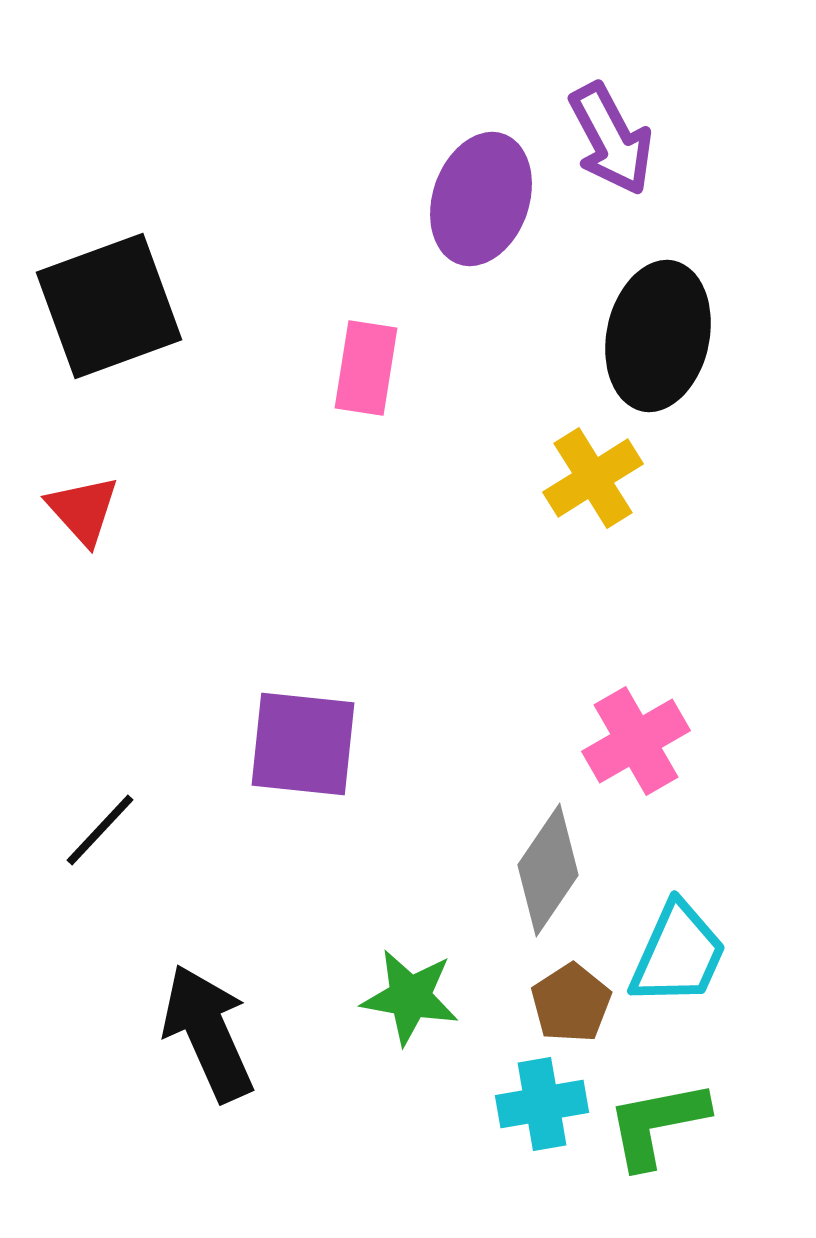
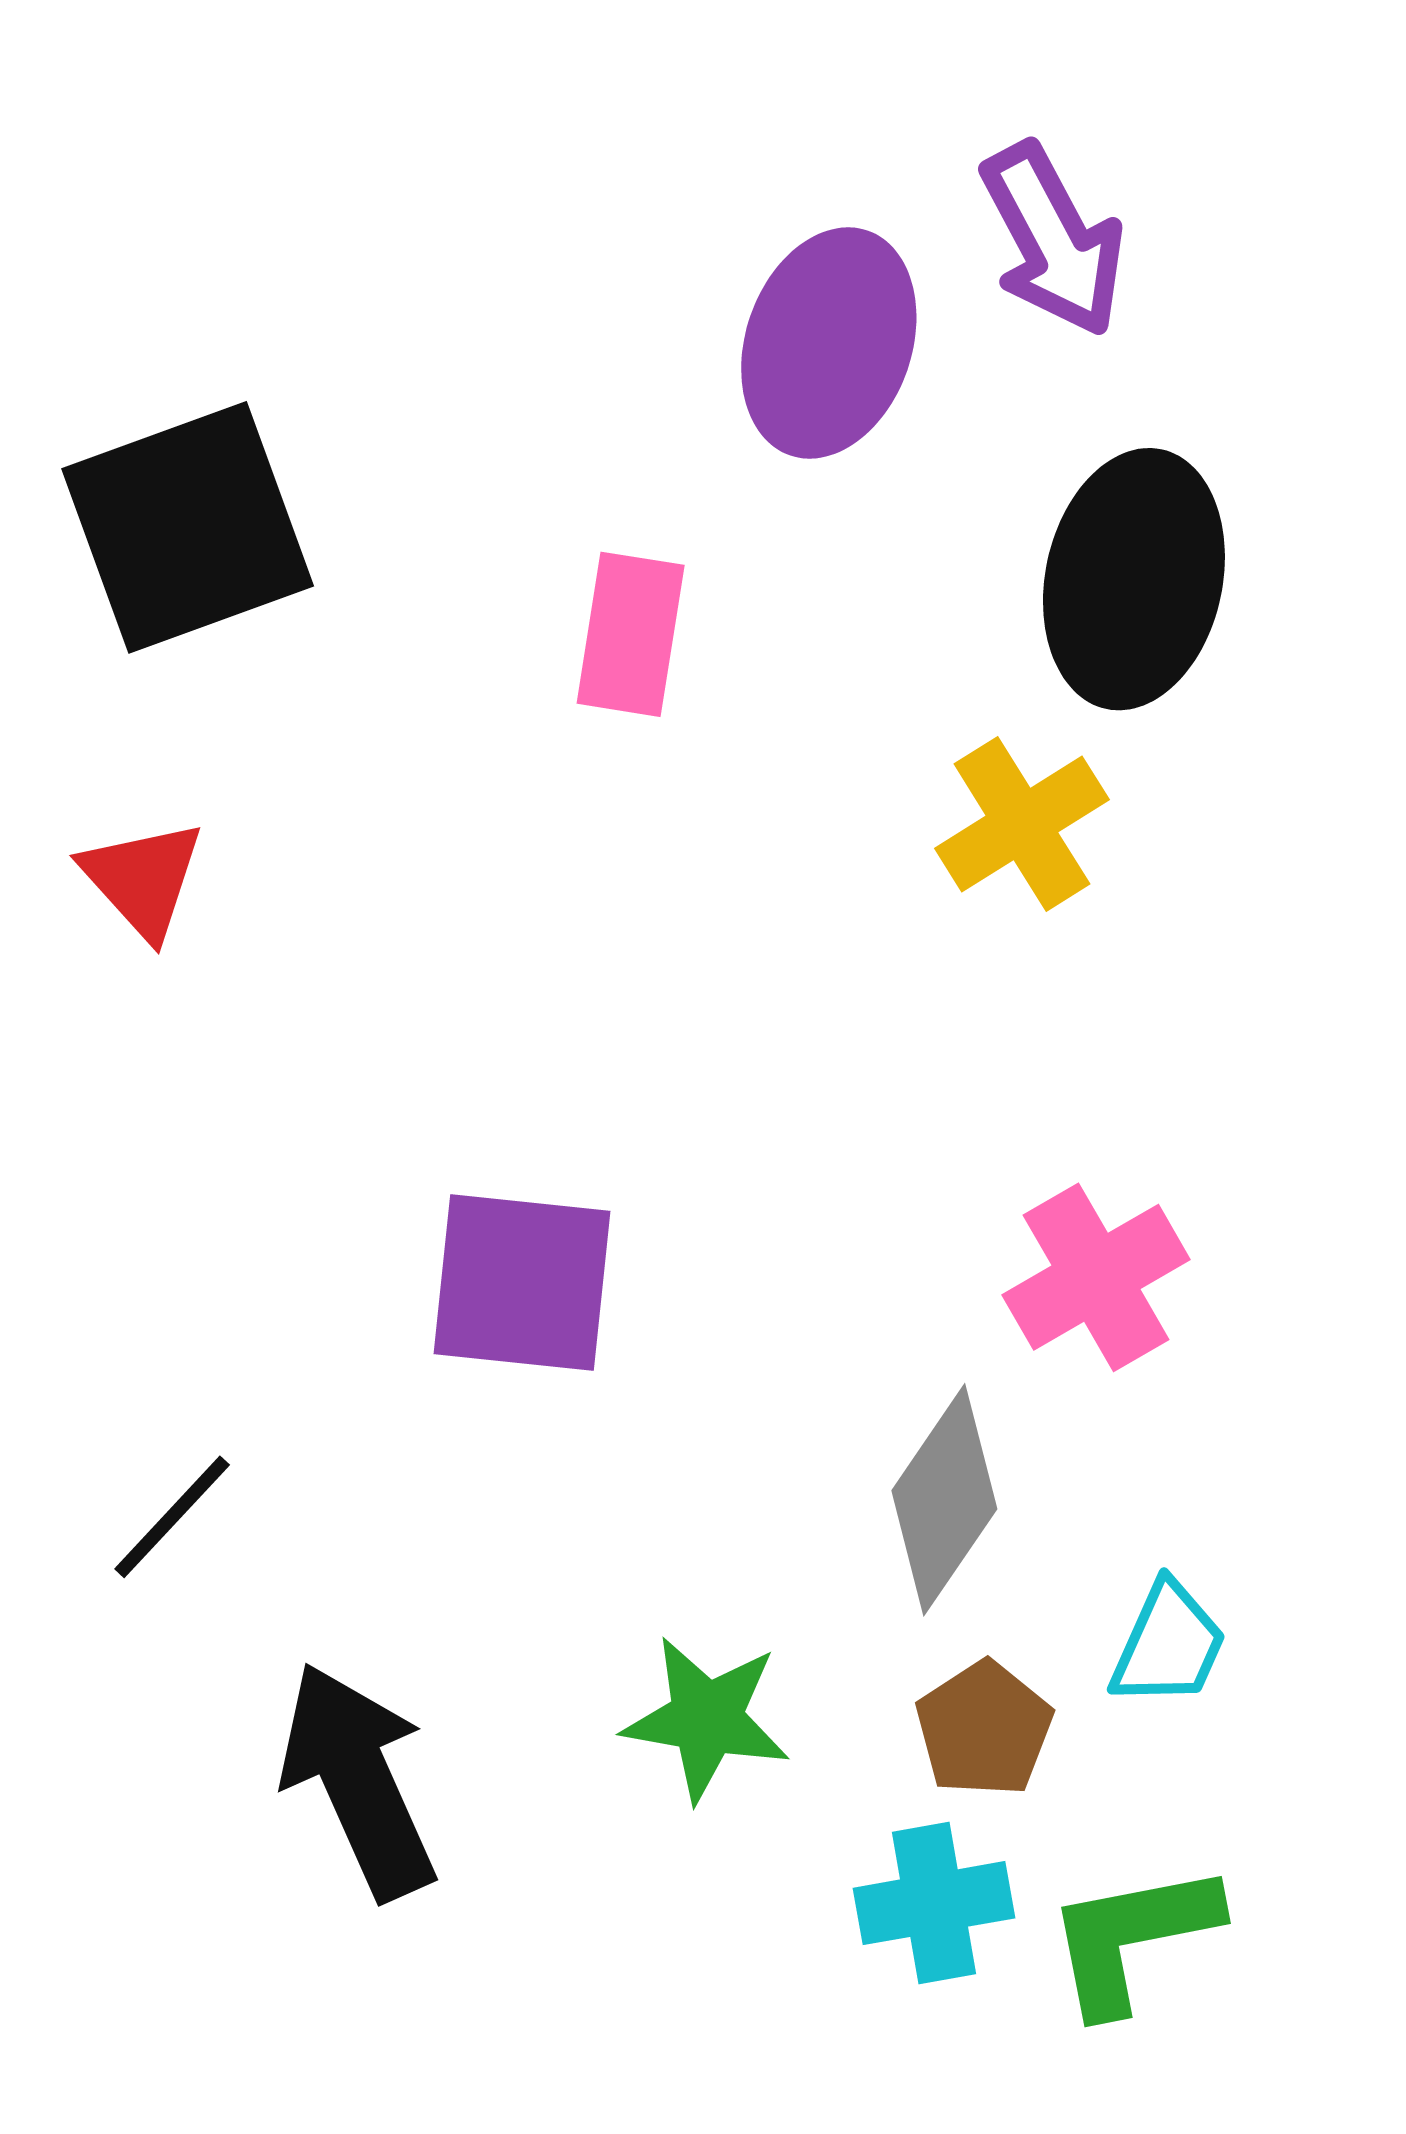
black line: (100, 830) -> (172, 1517), moved
cyan trapezoid: (678, 954) -> (1168, 1644), size x0.7

